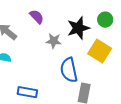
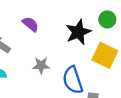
gray star: (54, 41) -> (41, 65), moved

